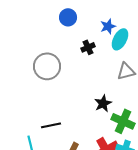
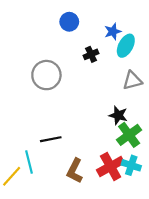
black star: (103, 103) -> (118, 115), moved, turned -30
green cross: (123, 121) -> (129, 135), turned 30

